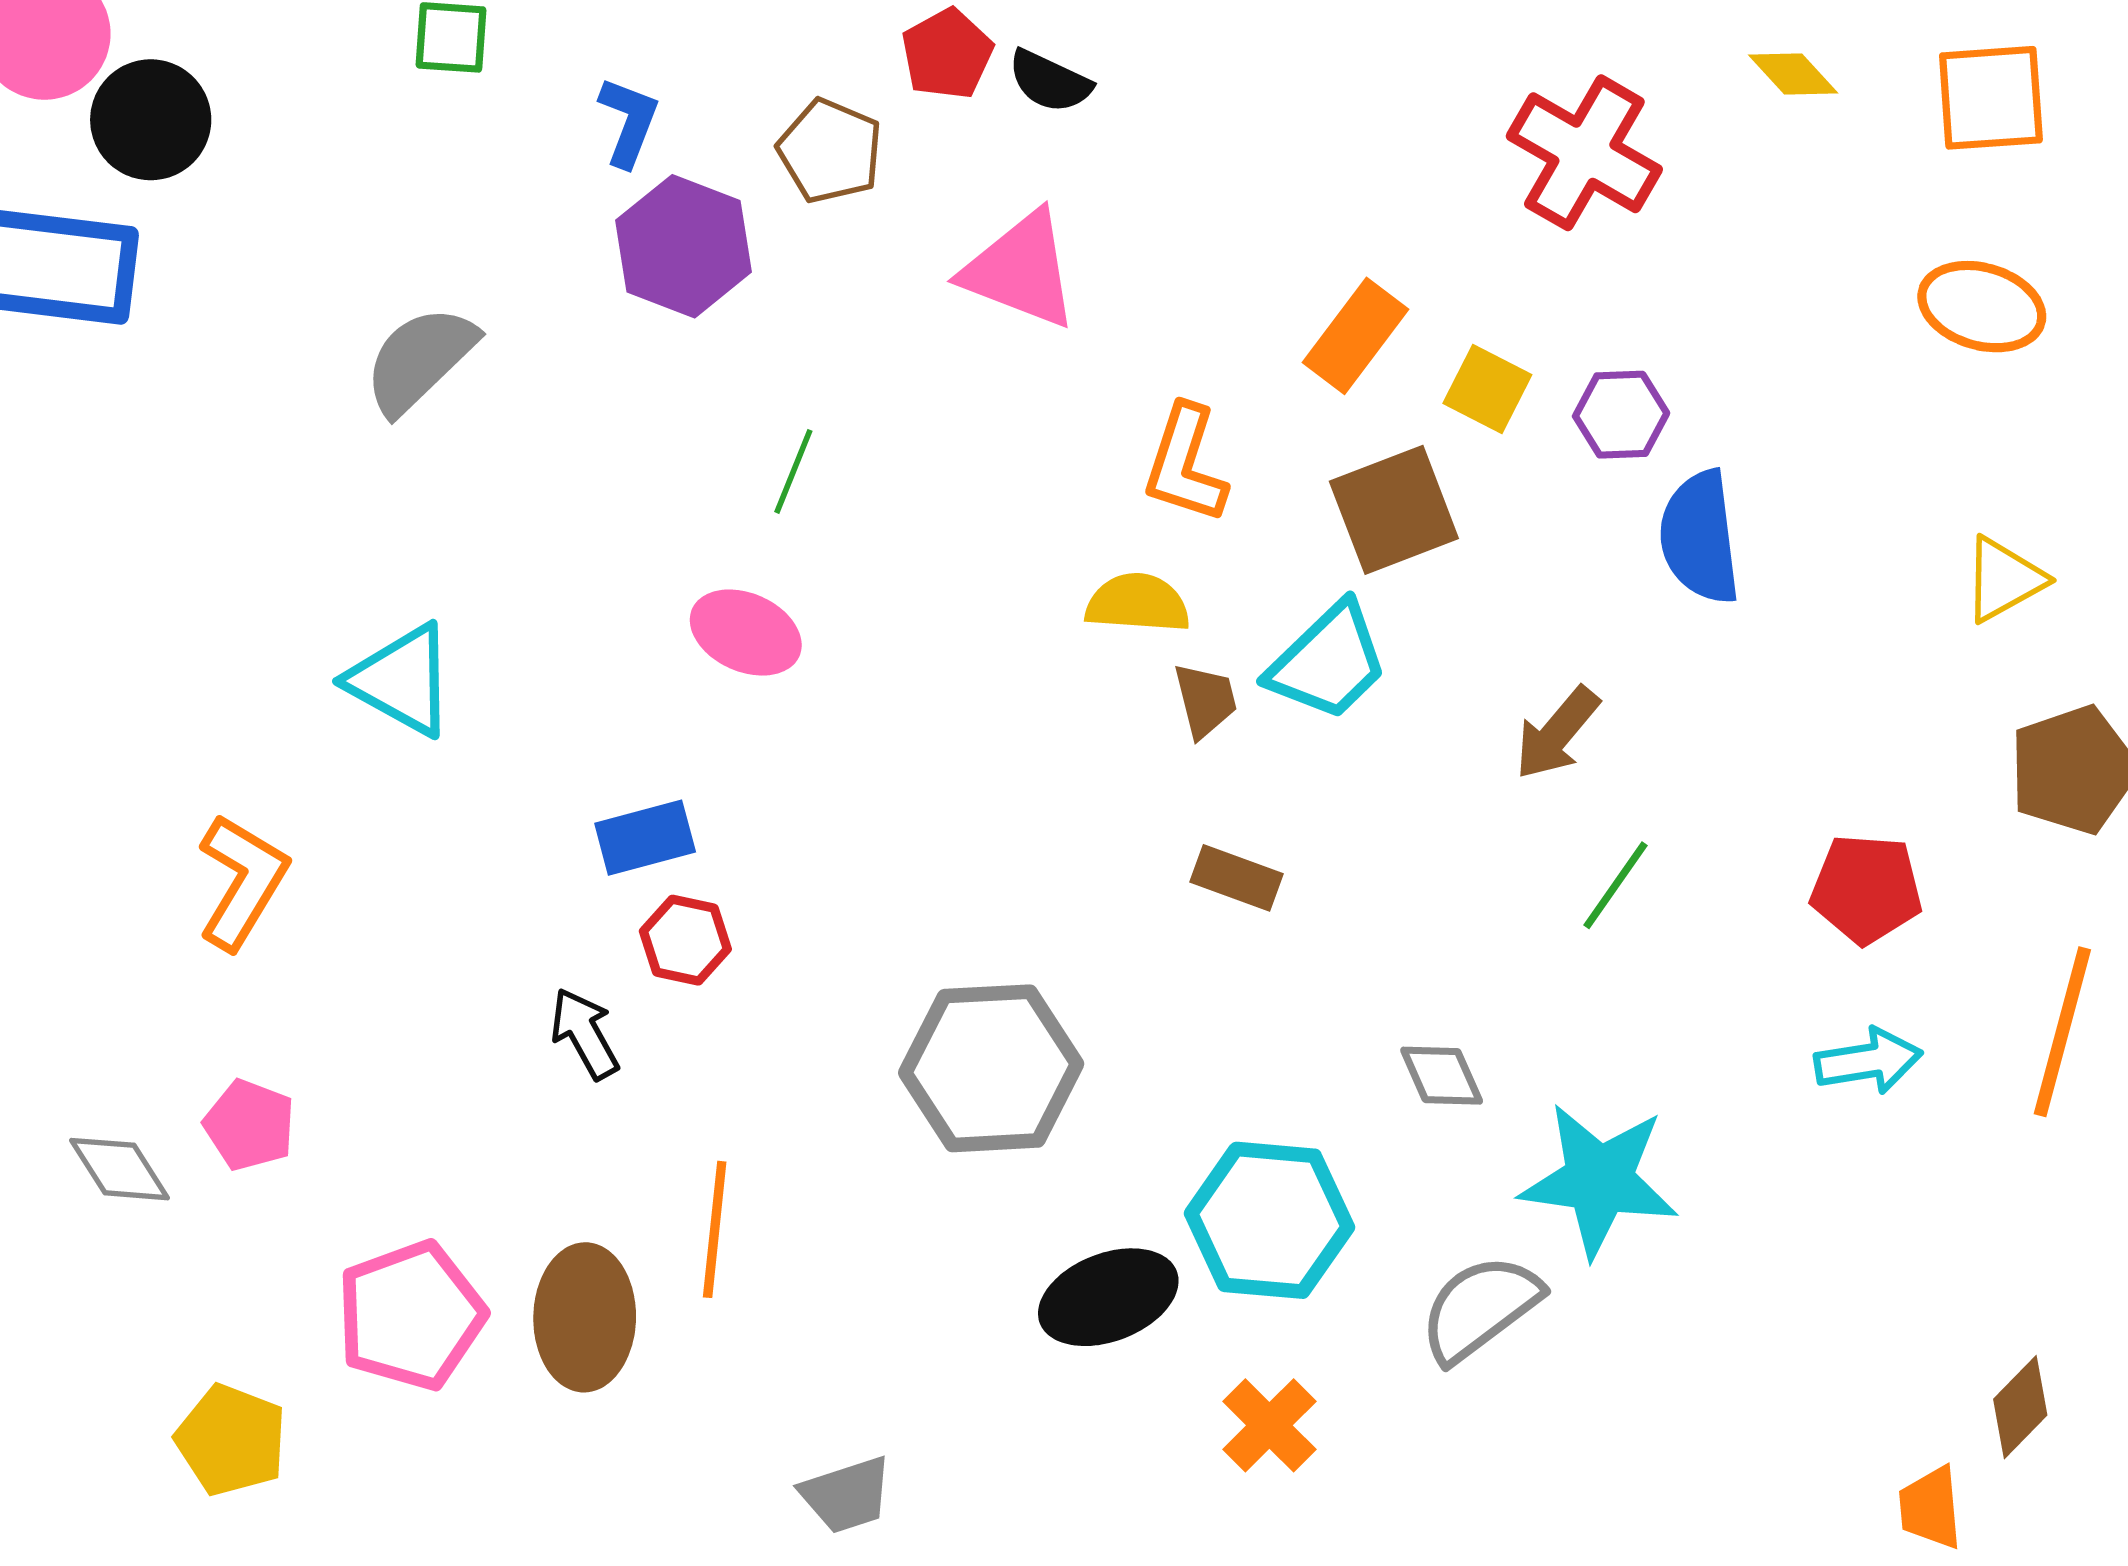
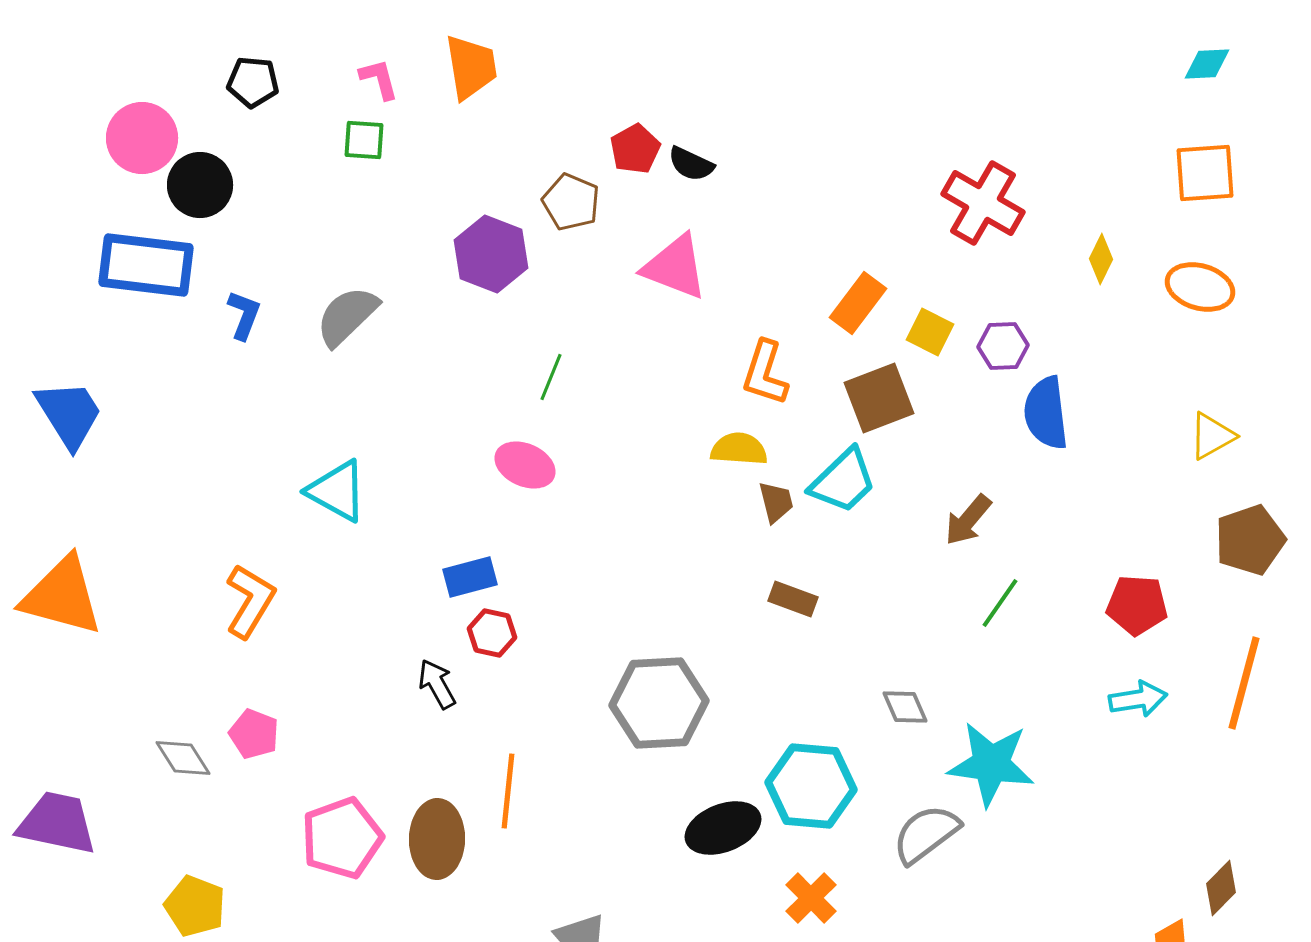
yellow diamond: (1793, 74) -> (1101, 259), moved, turned 69
blue L-shape: (629, 122) -> (244, 315), moved
yellow pentagon: (231, 1440) -> (195, 906), moved

